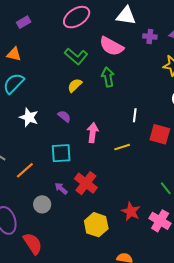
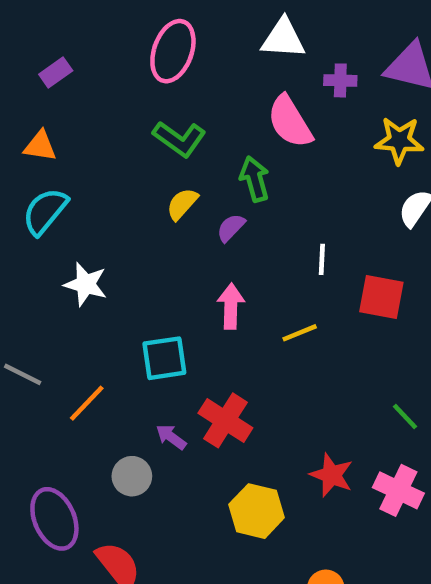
pink ellipse: (77, 17) -> (173, 51), turned -32
pink semicircle: (111, 46) -> (290, 122), moved, turned 35
purple semicircle: (64, 116) -> (231, 228), moved, turned -80

